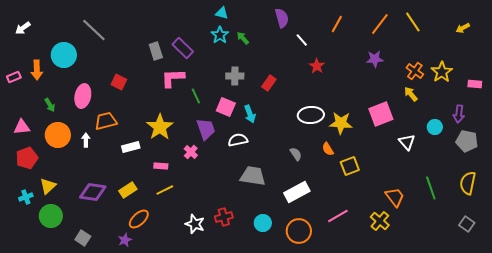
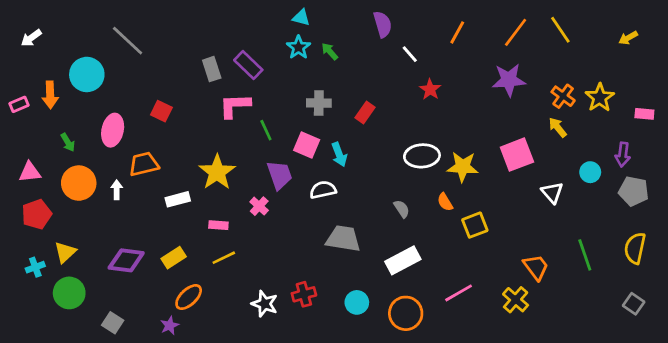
purple star: (375, 59) -> (509, 80), size x1.4

